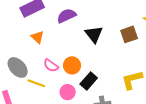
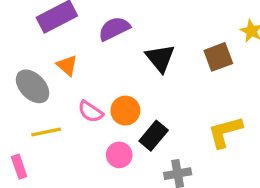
gray ellipse: (18, 67) -> (33, 86), moved
yellow line: (36, 83) -> (46, 132), moved, turned -30

